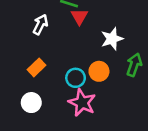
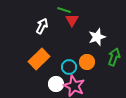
orange rectangle: (36, 67) -> (39, 59), size x1.5
white circle: (31, 103) -> (56, 84), moved

